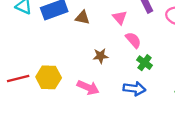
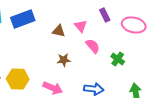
brown triangle: (82, 17) -> (59, 31), moved
green cross: (145, 63) -> (118, 59), moved

